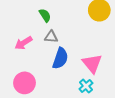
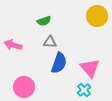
green semicircle: (45, 15) -> (44, 21), turned 104
pink arrow: (23, 43) -> (13, 45), moved, turned 48

